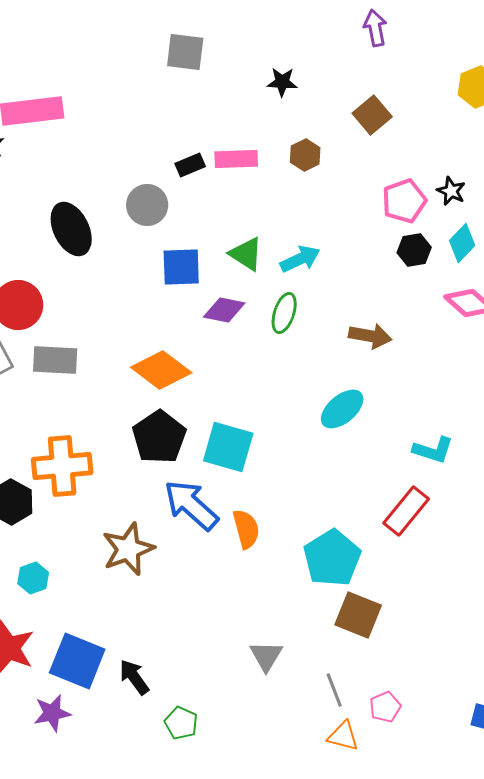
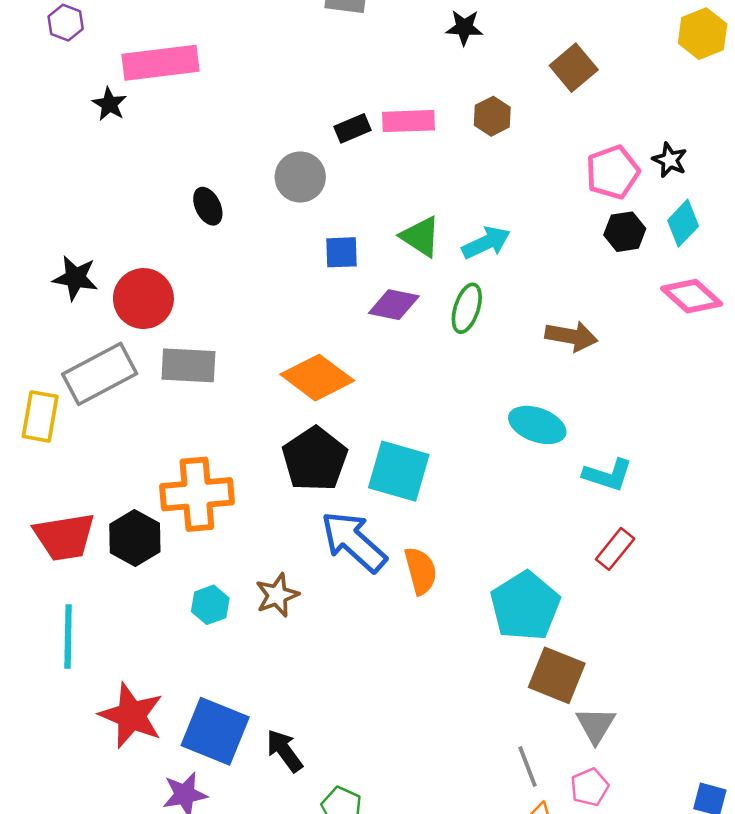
black ellipse: (71, 229) -> (208, 206), size x0.6
blue square: (181, 267) -> (342, 252), size x0.7
cyan ellipse: (342, 409) -> (537, 425), turned 60
cyan L-shape: (433, 450) -> (608, 475), moved
red rectangle: (406, 511) -> (615, 549), size x0.7
brown star: (128, 549) -> (277, 595), size x0.7
cyan hexagon: (33, 578) -> (210, 605), moved
gray triangle: (266, 656) -> (596, 725), moved

